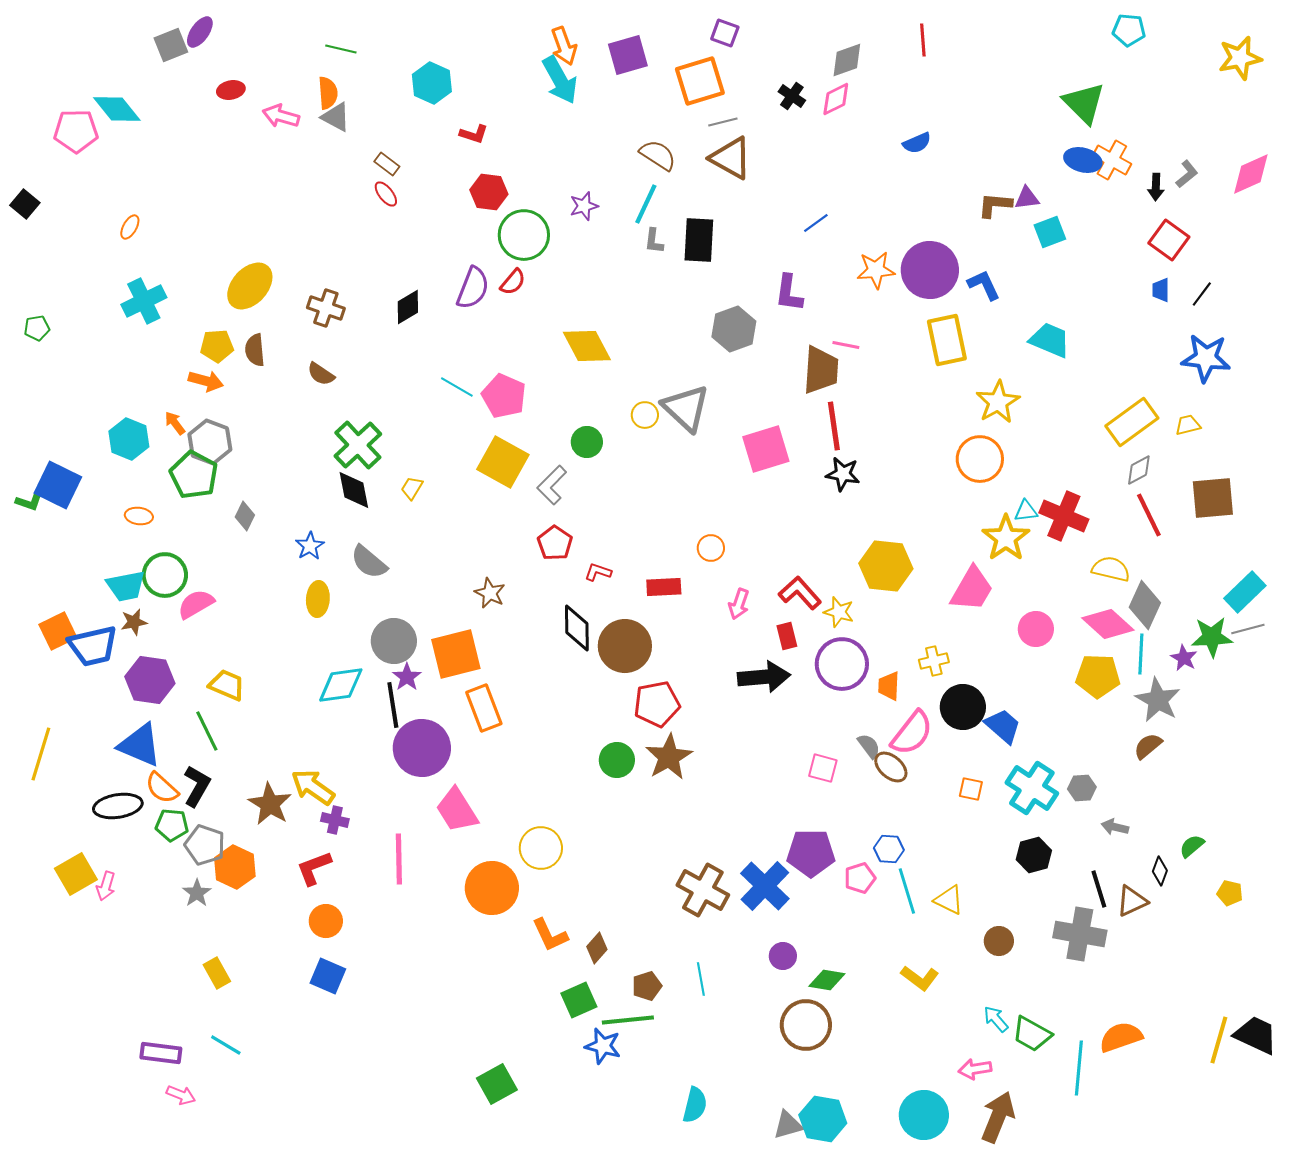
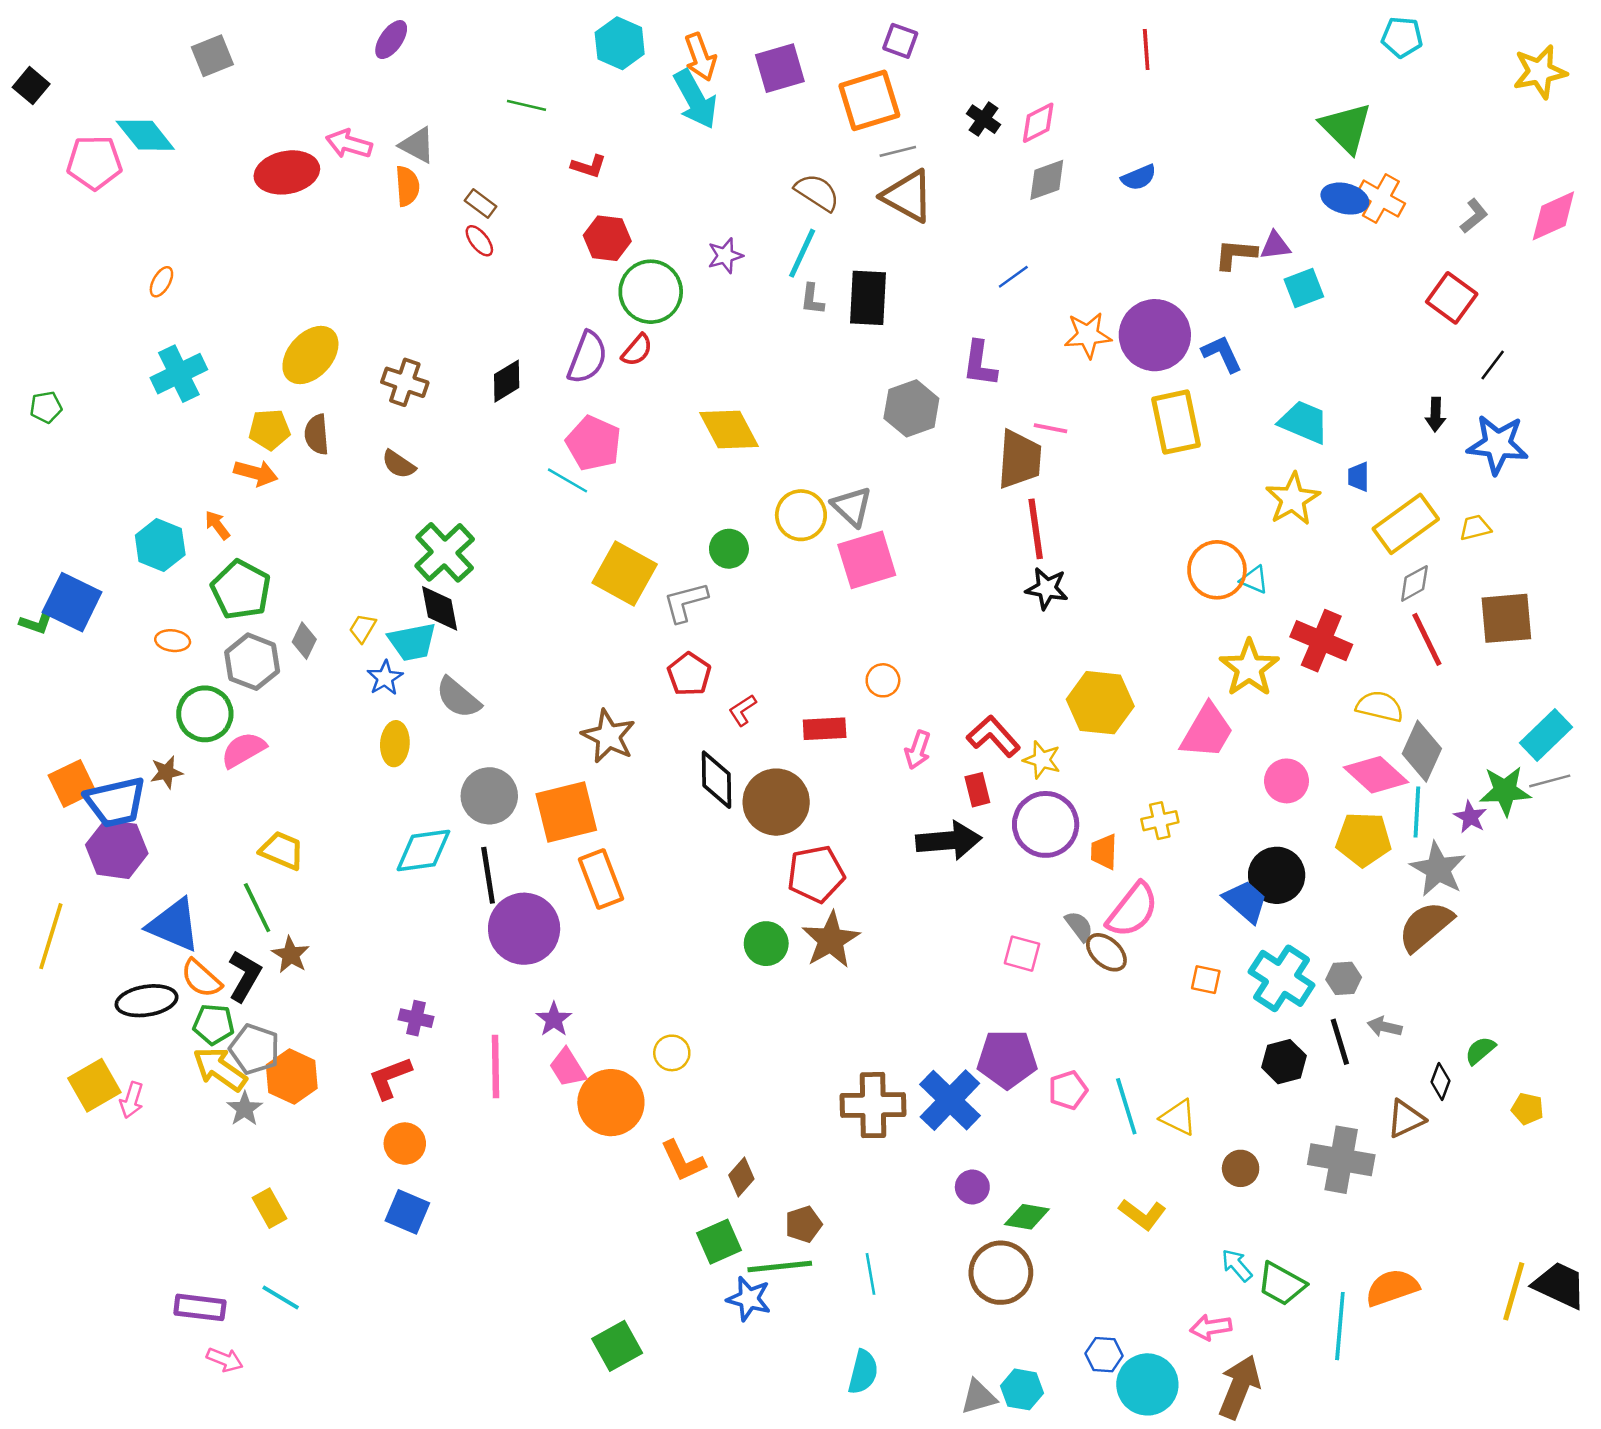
purple ellipse: (200, 32) -> (391, 40), moved
green line: (341, 49) -> (527, 105), moved
gray diamond: (847, 60) -> (1047, 180), moved
cyan hexagon: (432, 83) -> (620, 43), moved
red ellipse: (231, 90) -> (287, 172), moved, size x1.8
orange semicircle: (328, 93) -> (407, 186), moved
black arrow: (1156, 187) -> (1436, 415), moved
black square: (25, 204) -> (31, 86), moved
blue trapezoid: (1161, 290) -> (1359, 477), moved
pink pentagon: (504, 396) -> (594, 443), moved
yellow star: (998, 402) -> (1293, 499), moved
gray triangle: (686, 408) -> (852, 506), size x0.7
yellow circle: (645, 415) -> (801, 515), size x1.5
gray hexagon: (210, 442) -> (252, 662), moved
pink square: (766, 449) -> (867, 560), moved
gray L-shape: (552, 485) -> (685, 602), turned 30
yellow trapezoid: (412, 488) -> (363, 628), moved
cyan triangle: (1026, 511) -> (1254, 580), moved, turned 30
red L-shape: (598, 572) -> (743, 710), turned -52
cyan trapezoid: (126, 586) -> (412, 642), moved
brown star: (490, 593) -> (608, 736), size x1.4
purple star: (407, 677) -> (554, 1019), moved
purple hexagon: (150, 680) -> (117, 849), moved
black circle: (963, 707) -> (1277, 875), moved
brown semicircle: (1148, 746) -> (1426, 926), size x1.6
yellow arrow: (313, 787) -> (220, 1069), moved
brown star: (270, 804) -> (291, 955), moved, size x0.7
pink trapezoid: (457, 810) -> (568, 1068), moved, size x0.7
yellow circle: (541, 848) -> (672, 1053), size x0.7
blue hexagon: (889, 849) -> (1104, 1355), moved
black line: (1099, 889) -> (1340, 1042), moved
brown cross: (703, 890) -> (873, 1105), turned -30
cyan line: (701, 979) -> (871, 1274), moved
cyan hexagon: (823, 1119) -> (1022, 1389), size x0.7

